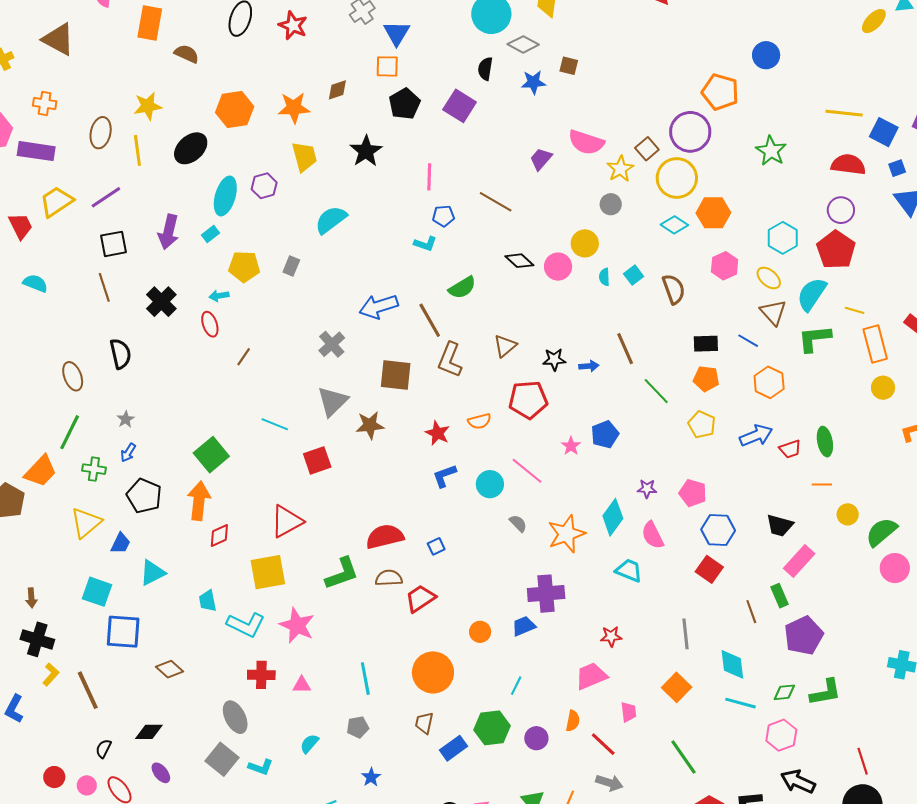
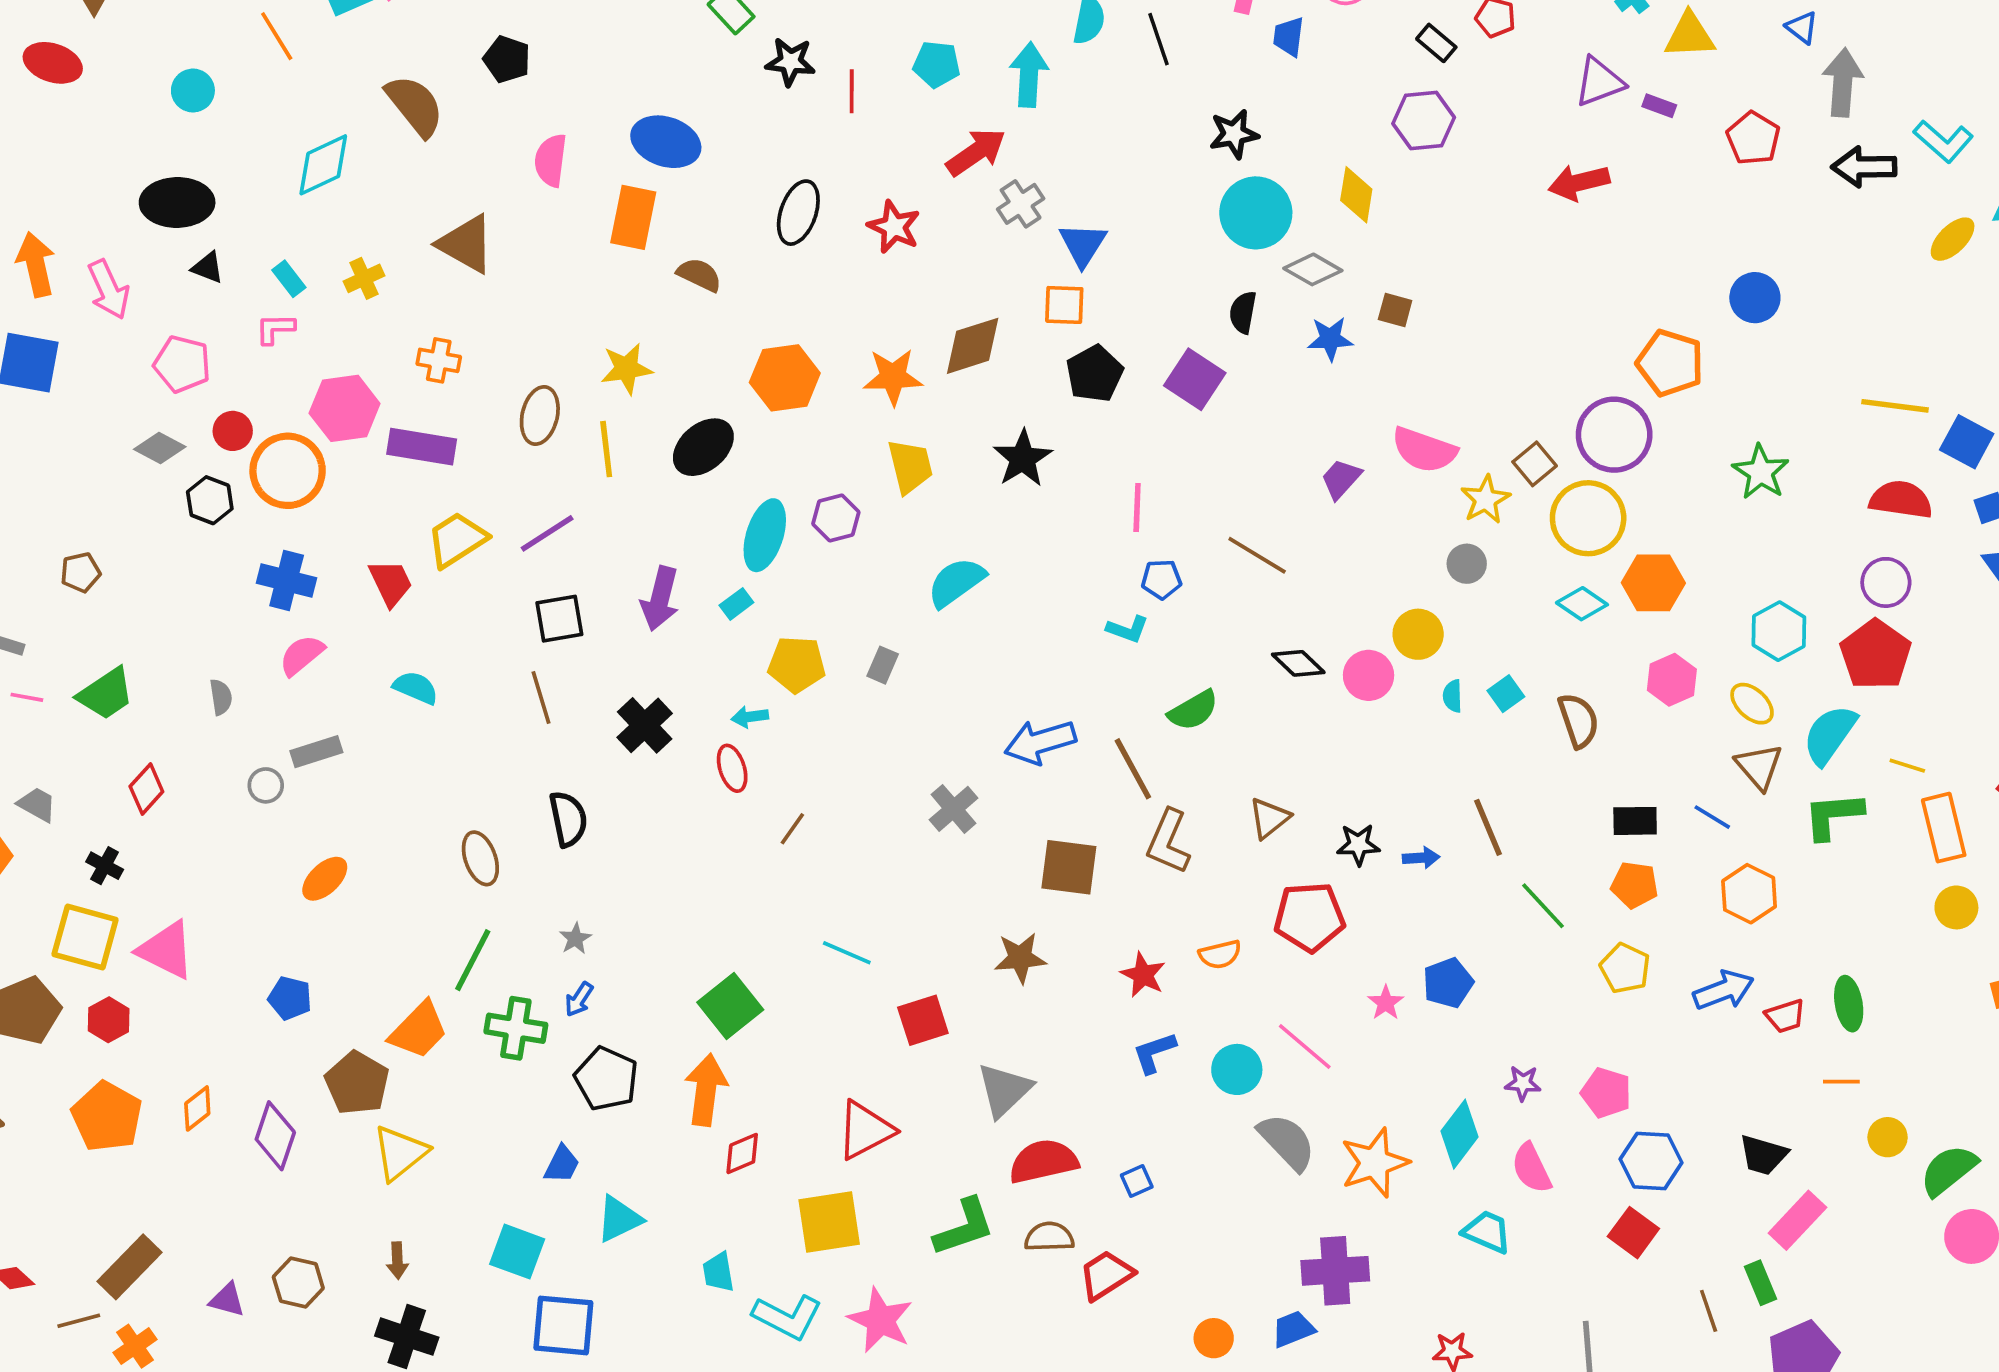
brown diamond: (337, 90) -> (973, 346), size x1.6
gray triangle: (333, 401) -> (1004, 1090), moved
green cross: (94, 469) -> (516, 1028), size x1.4
yellow triangle: (86, 523) -> (400, 1153), moved
gray semicircle: (518, 523) -> (1287, 1142), size x1.8

